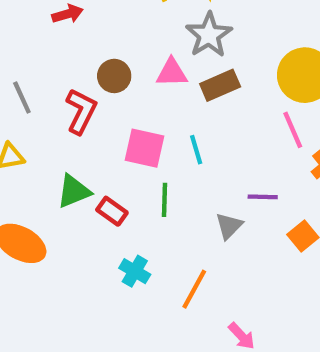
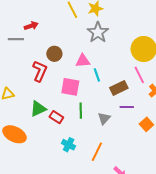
pink triangle: (172, 73) -> (83, 61), moved
brown rectangle: (220, 85) -> (119, 88), moved
gray line: (22, 98) -> (16, 39), moved, turned -63
cyan line: (196, 150) -> (97, 75), moved
gray triangle: (229, 226) -> (104, 118), moved

